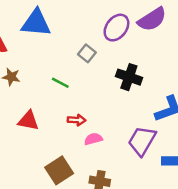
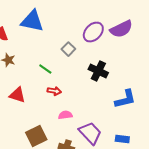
red arrow: (77, 120) -> (54, 91), moved
purple trapezoid: (142, 141) -> (90, 133), moved, turned 100

